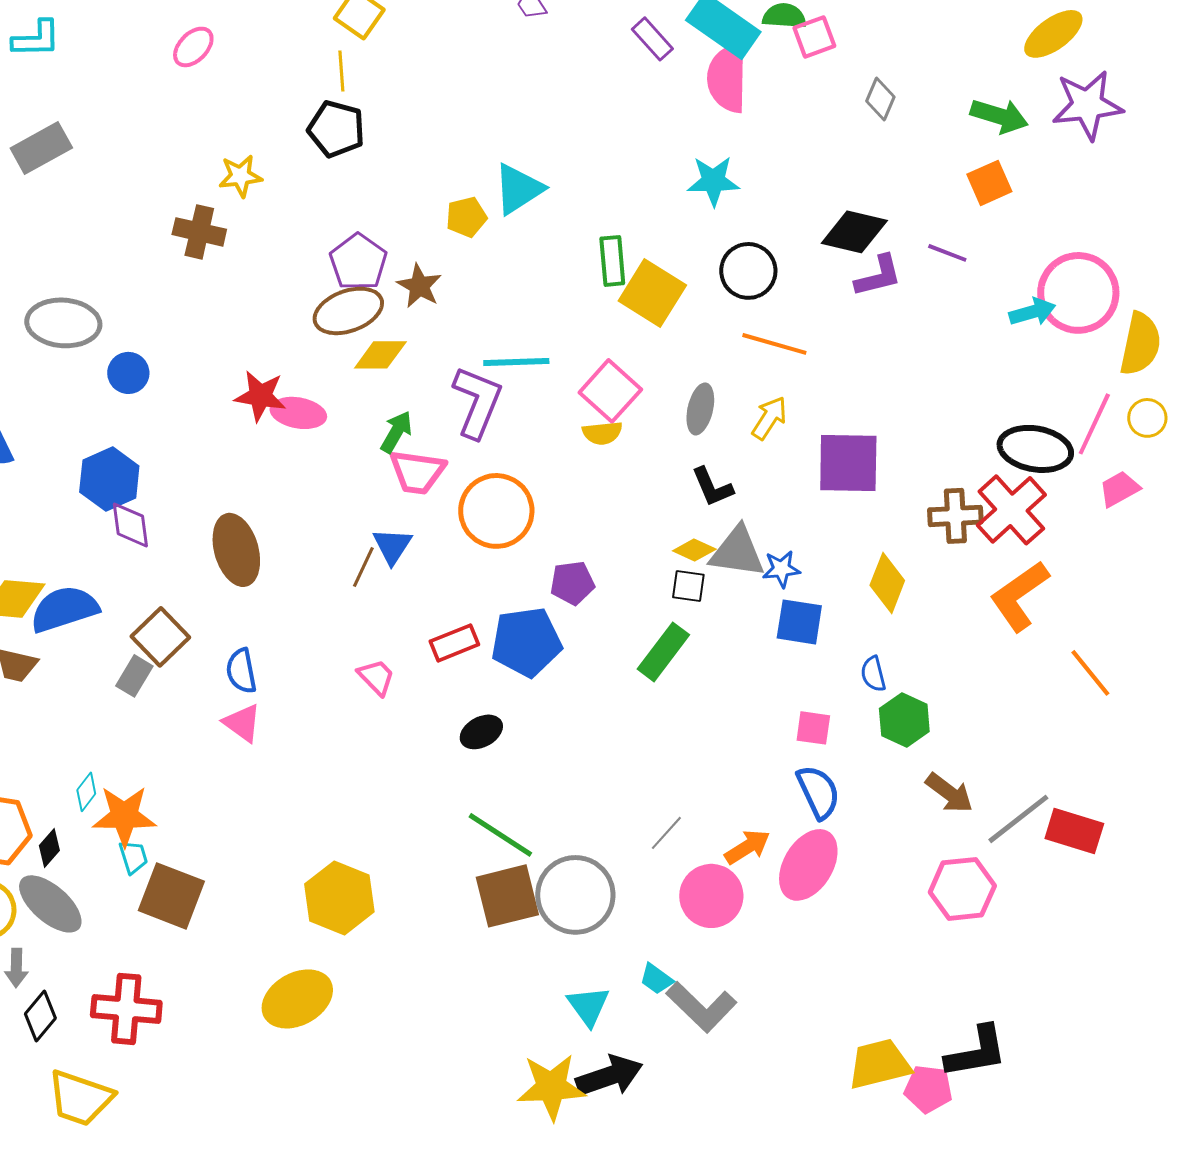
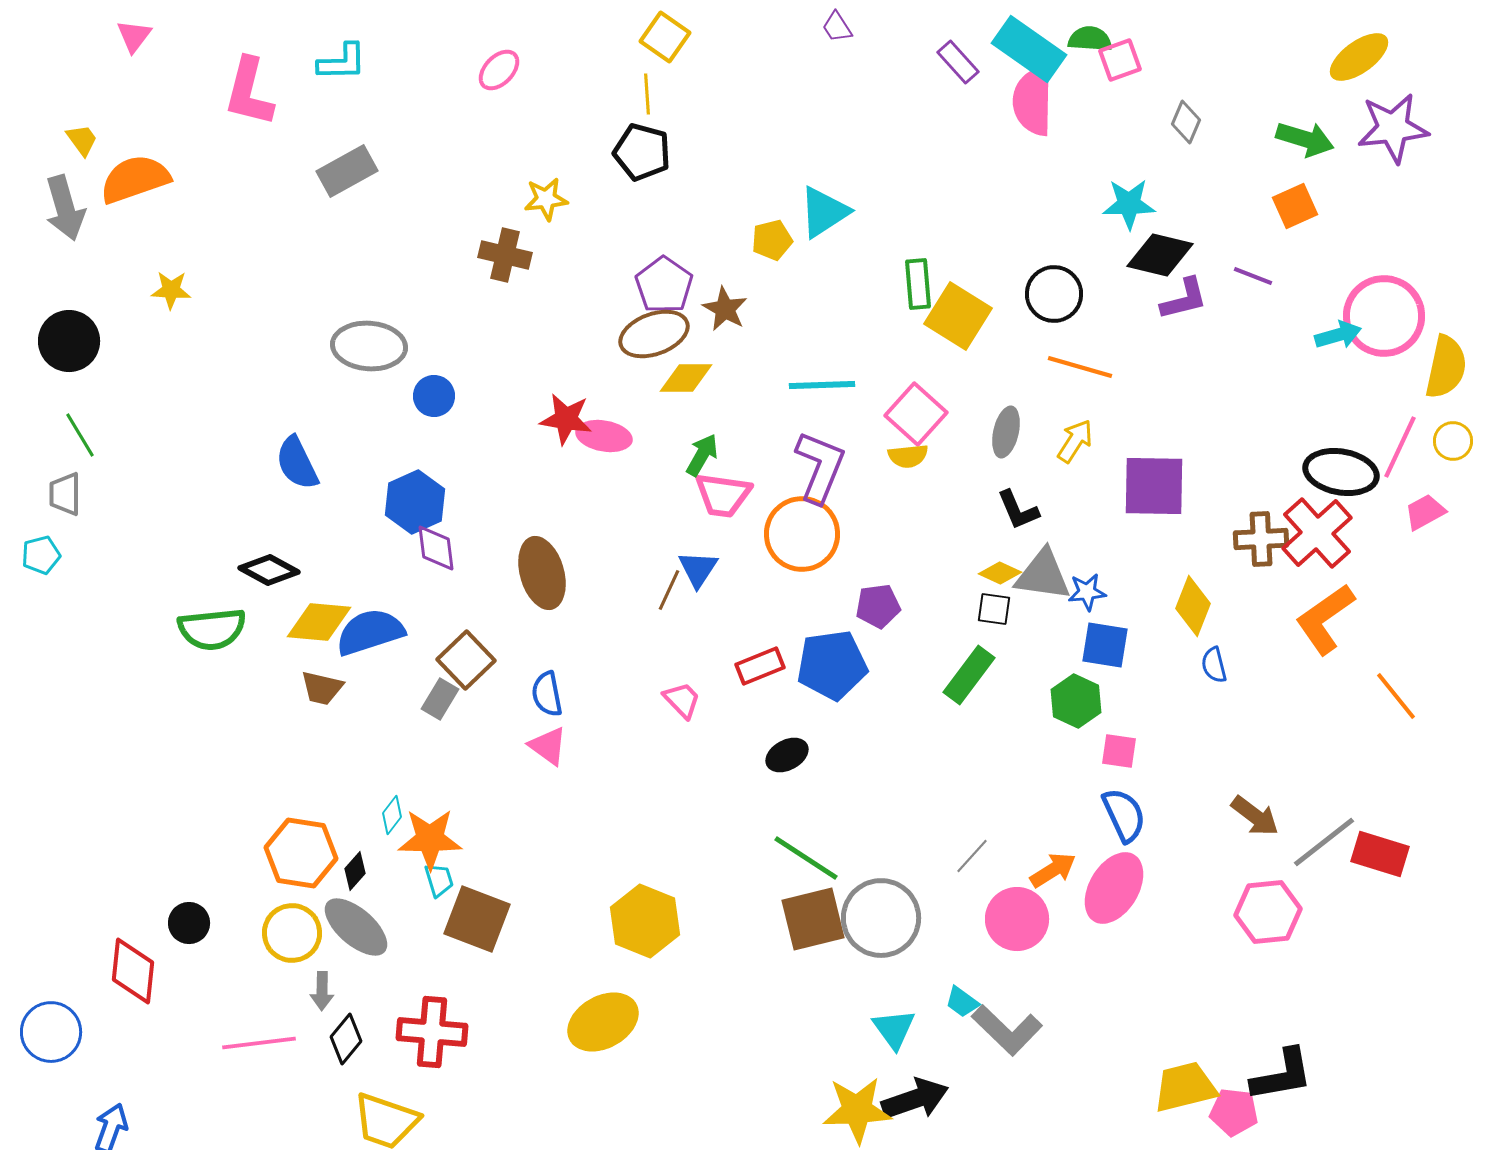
cyan star: (713, 181) -> (1129, 204), moved
purple L-shape: (477, 402) -> (820, 467), moved
blue semicircle: (873, 674) -> (1214, 665), moved
green hexagon: (904, 720) -> (1076, 701), moved

